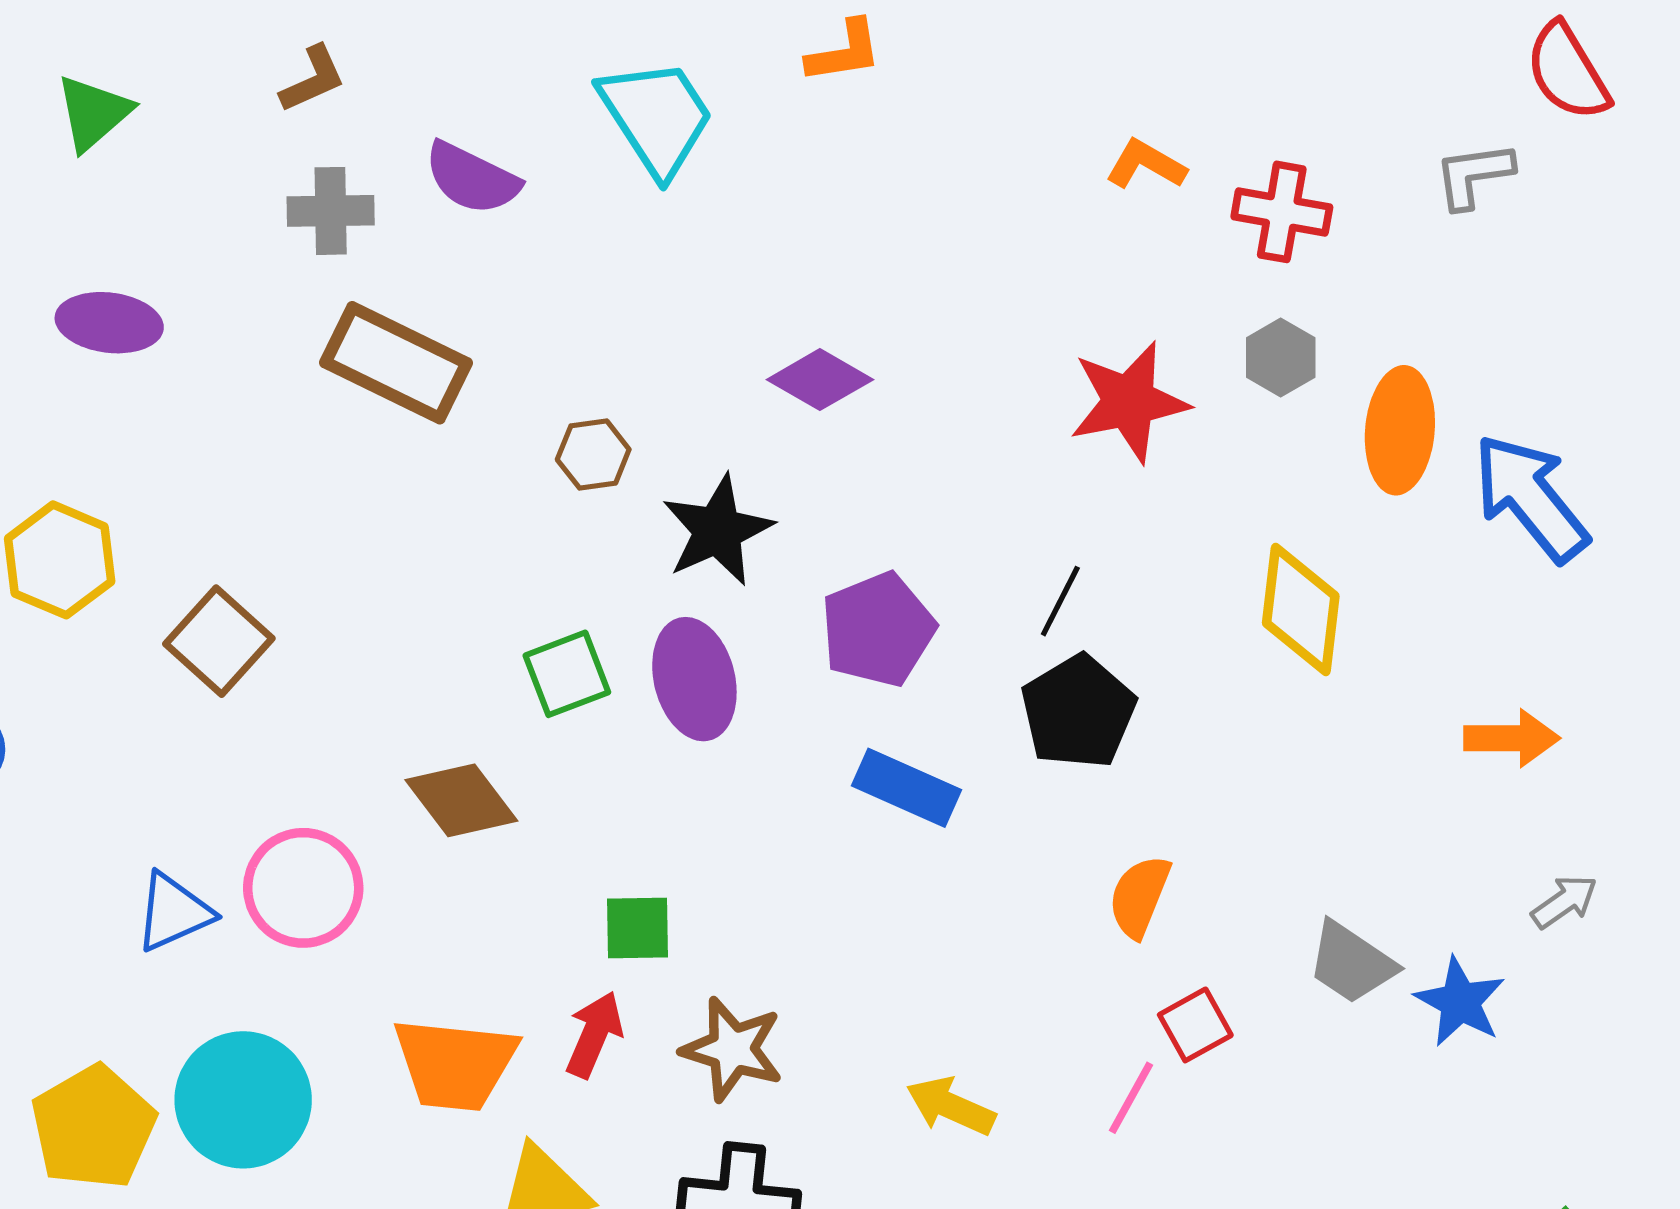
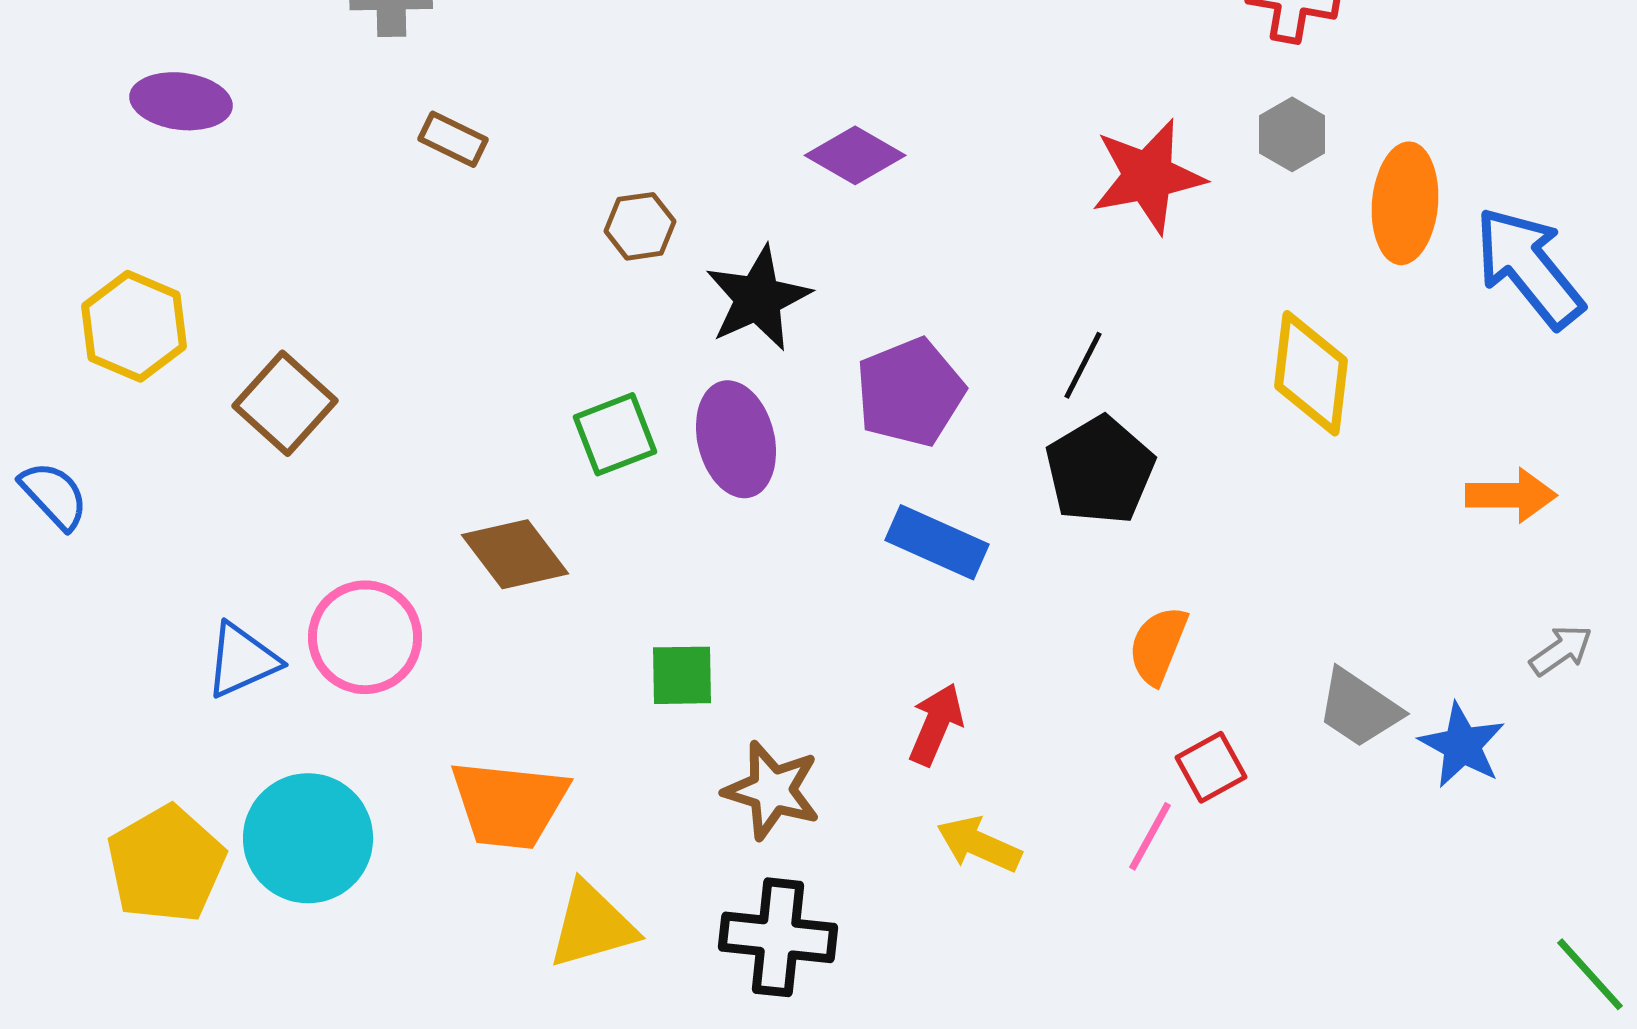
brown rectangle: (396, 363) -> (453, 139), size x0.5
red arrow: (594, 1034) -> (936, 724), moved

